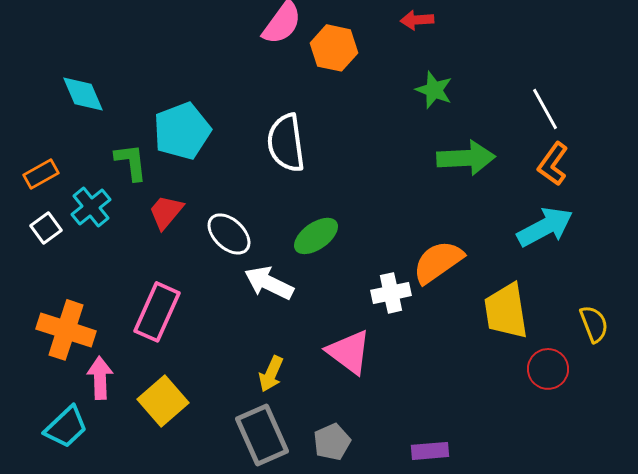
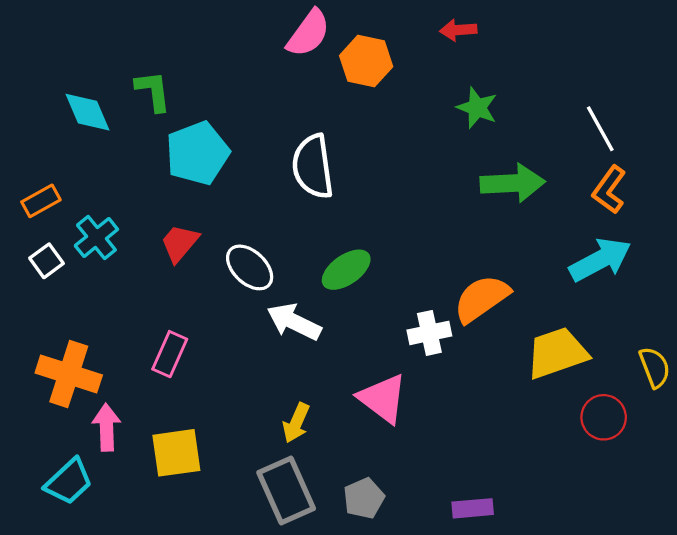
green L-shape: (131, 162) -> (153, 91), moved
yellow trapezoid: (506, 311) -> (557, 353), turned 80
pink rectangle: (157, 312) -> (170, 354), size x0.7
yellow square: (163, 401) -> (176, 453), turned 33

